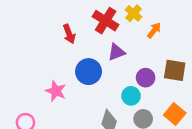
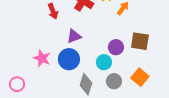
purple triangle: (116, 52) -> (74, 36), moved
blue circle: (89, 72) -> (69, 59), moved

